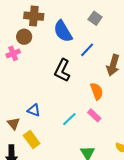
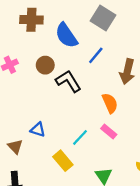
gray square: (95, 18) -> (103, 18), size x1.5
brown circle: (24, 37) -> (45, 65), moved
black L-shape: (62, 70) -> (68, 81), turned 125
yellow rectangle: (32, 139) -> (63, 161), moved

